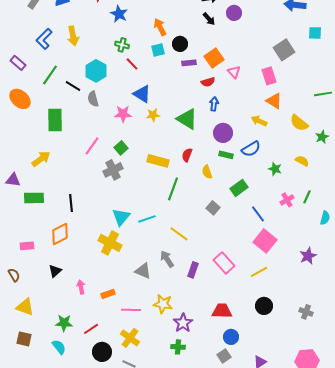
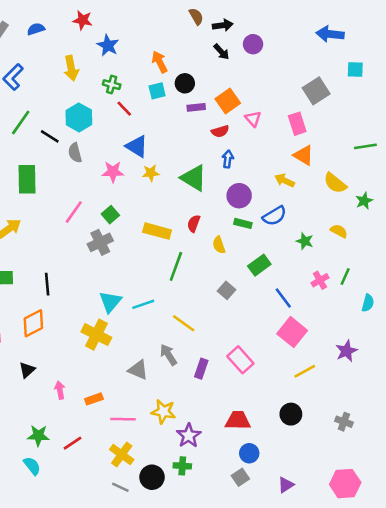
yellow arrow: (73, 36) -> (71, 68), moved
yellow line: (259, 272) -> (305, 371), moved
black circle: (102, 352) -> (152, 477), moved

